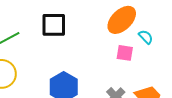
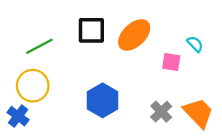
orange ellipse: (122, 20) -> (134, 35), moved

